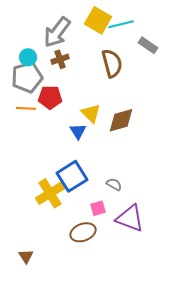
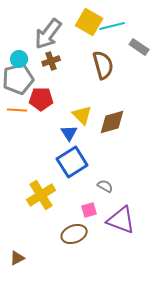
blue square: (72, 176) -> (72, 162), moved
brown triangle: (26, 256) -> (17, 258), turned 35

